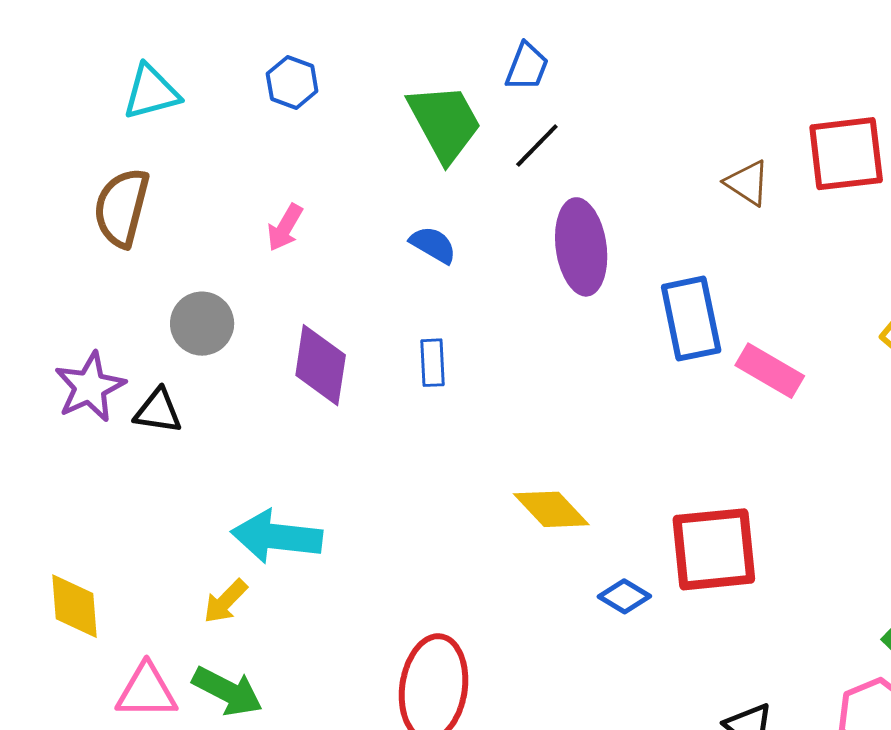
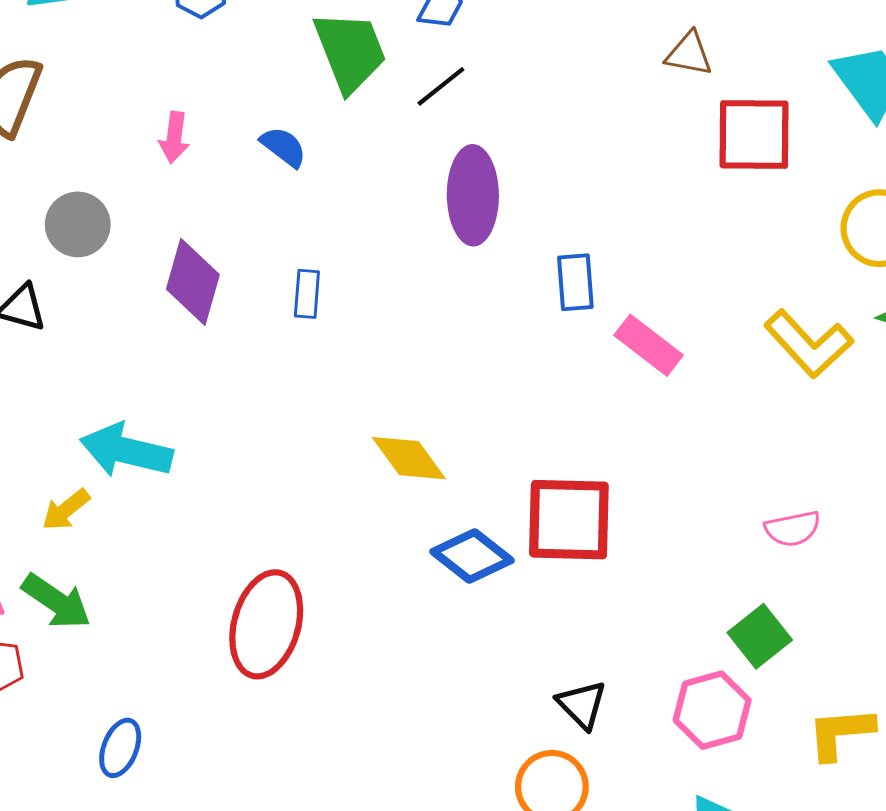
brown triangle: (747, 183) -> (689, 54), moved, turned -30
pink arrow: (285, 228) -> (174, 138), turned -30
blue semicircle: (433, 245) -> (284, 147), moved
blue rectangle: (691, 319) -> (575, 282), size x0.7
blue diamond: (624, 596) -> (472, 556), size x1.5

